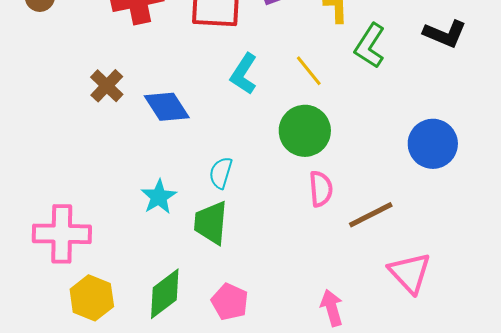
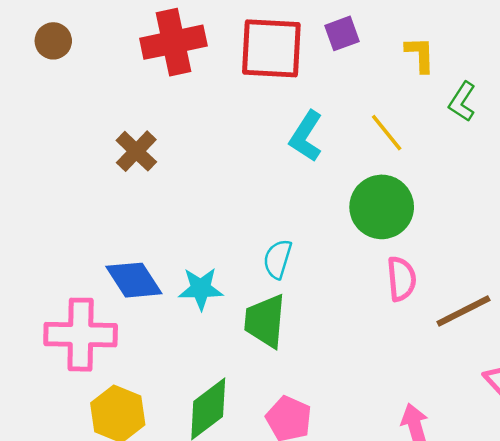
green L-shape: (370, 46) -> (462, 102), size x0.7
blue diamond: (167, 107) -> (134, 280), moved
cyan star: (159, 197) -> (201, 289), turned 30

